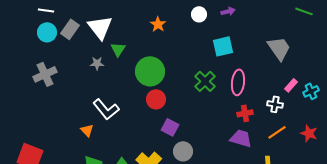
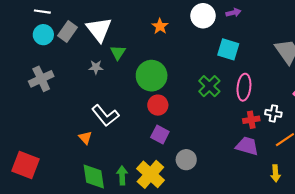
white circle: (199, 14) -> (203, 16), size x1.5
cyan square: (223, 46) -> (228, 49), turned 30
white cross: (275, 104) -> (273, 113), moved
purple square: (170, 127) -> (160, 134), moved

